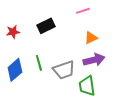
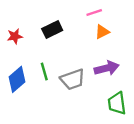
orange triangle: (91, 38) -> (102, 32), moved
green trapezoid: (87, 86) -> (117, 103), moved

